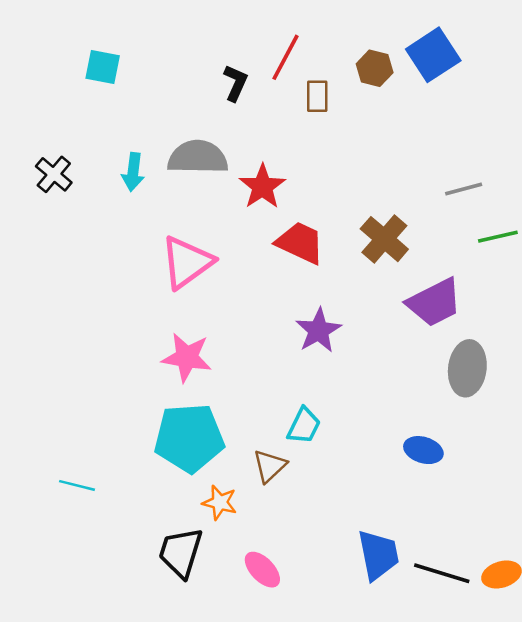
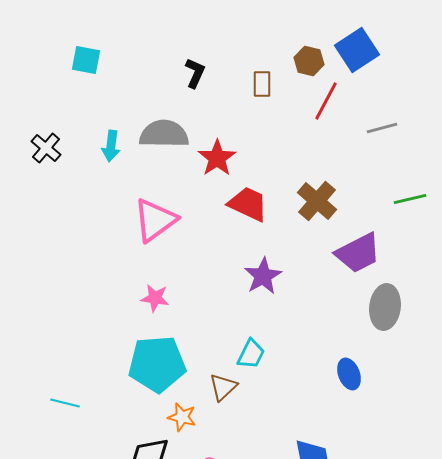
red line: (286, 57) -> (326, 101), moved
gray line: (464, 189) -> (382, 128), moved
pink star: (187, 357) -> (155, 298), size x0.7
blue ellipse: (423, 450) -> (349, 374), turned 52

